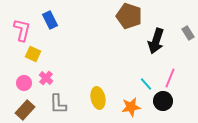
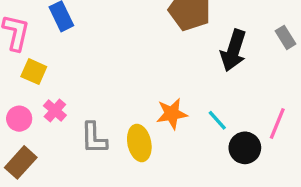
pink line: (170, 78) -> (277, 123), moved
gray L-shape: (58, 104) -> (94, 138), moved
orange star: (131, 107) -> (172, 114), moved

